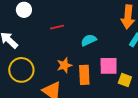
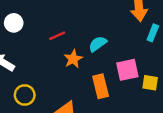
orange star: (64, 65) -> (73, 59), moved
yellow circle: (21, 70) -> (25, 95), size x0.7

